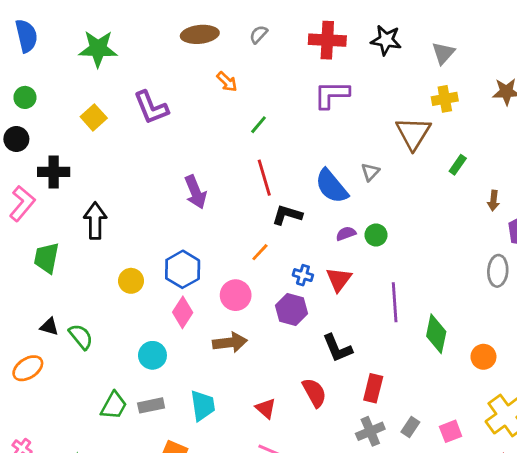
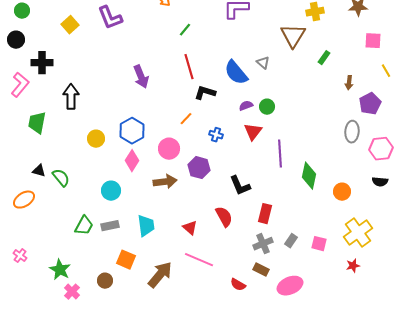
gray triangle: (370, 172) -> (263, 63), turned -32
red triangle: (339, 279) -> (253, 132), moved
purple hexagon: (291, 309) -> (199, 168), moved
pink square: (451, 431) -> (319, 244), turned 35

